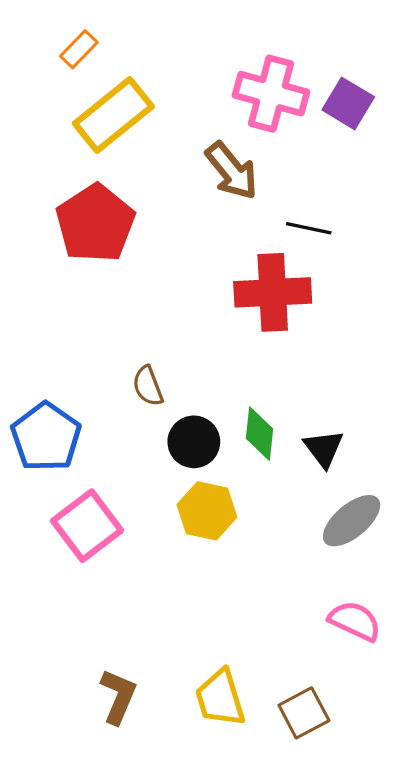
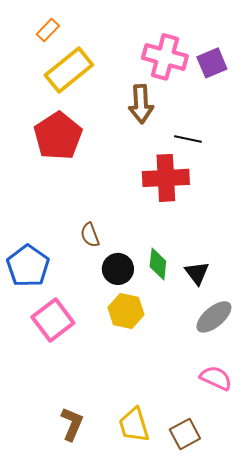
purple square: (348, 103) -> (212, 63), turned 36
brown arrow: (232, 171) -> (141, 104), turned 36

